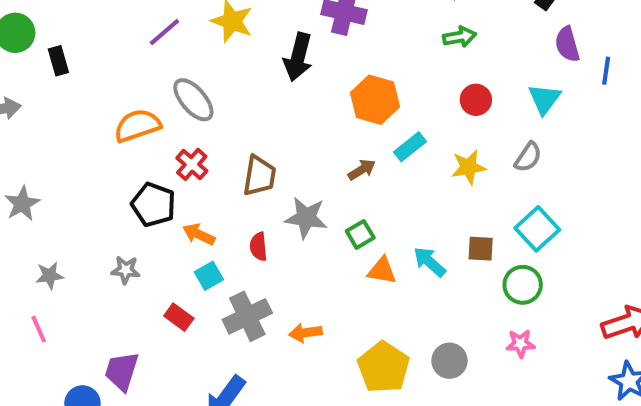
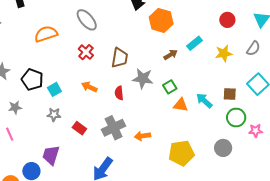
orange hexagon: (375, 100) -> (161, 20), moved
orange semicircle: (137, 126) -> (46, 34), moved
black pentagon: (153, 205) -> (32, 80), moved
gray star: (126, 270) -> (54, 115), moved
cyan square: (209, 276) -> (54, 89), moved
green circle: (523, 285) -> (236, 118), moved
pink star: (520, 344) -> (256, 131), moved
gray circle: (449, 361) -> (223, 148), moved
yellow pentagon: (384, 367) -> (181, 153), turned 30

